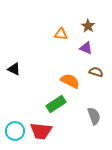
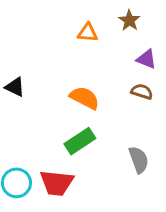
purple triangle: (86, 48) -> (146, 59), moved
orange semicircle: (70, 81) -> (85, 98), moved

